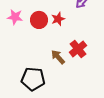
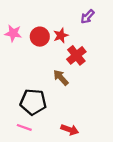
red cross: (78, 49) -> (76, 55), moved

